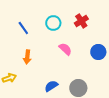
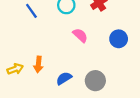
orange arrow: (27, 57) -> (38, 64), moved

